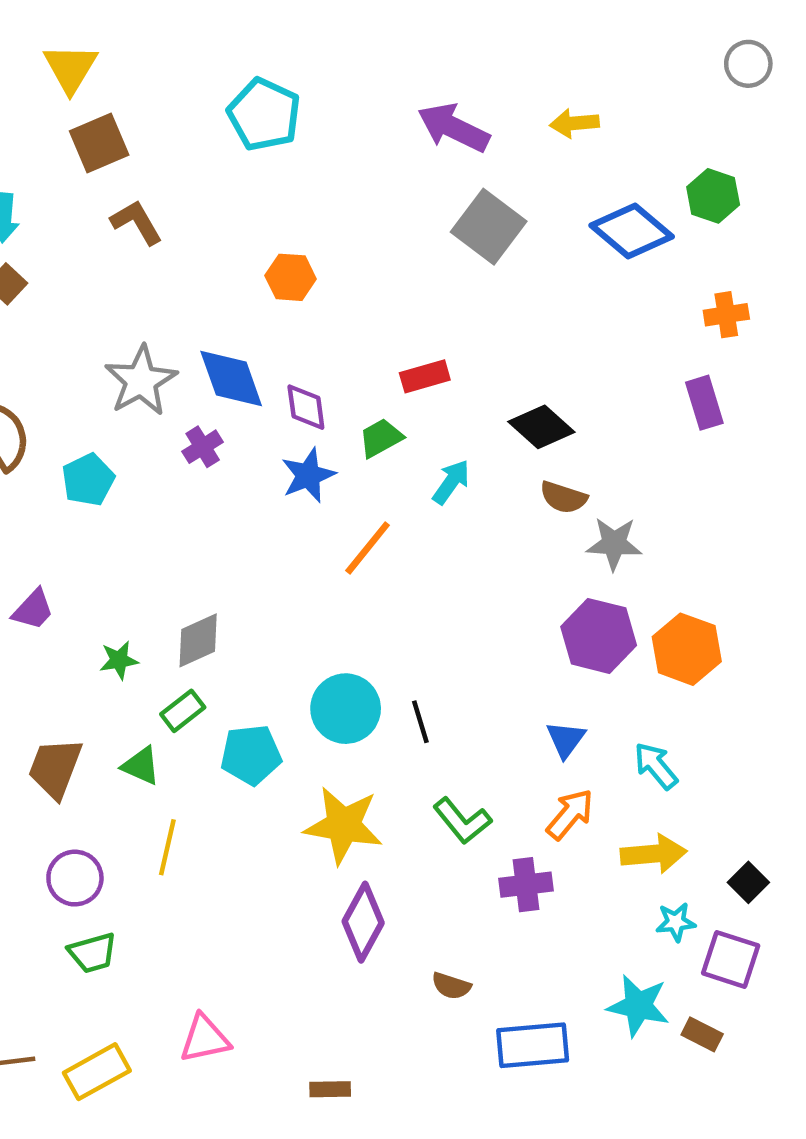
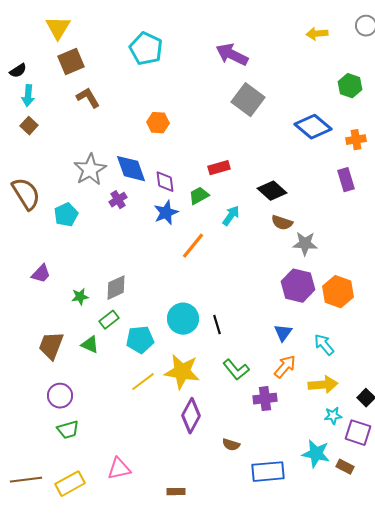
yellow arrow: (574, 123) -> (317, 34), moved
blue diamond: (632, 231) -> (313, 127), moved
yellow line: (167, 847) -> (143, 382), moved, turned 40

